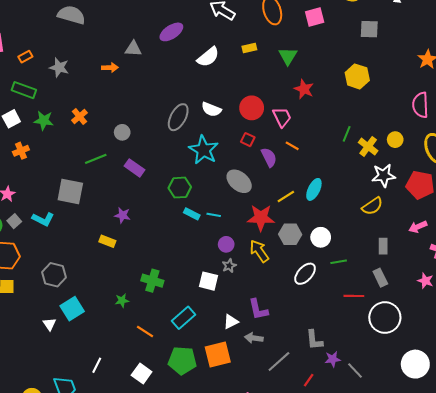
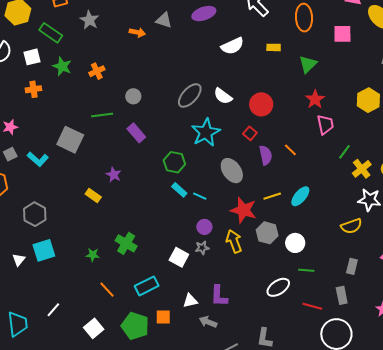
pink trapezoid: (282, 117) -> (325, 125), moved
white ellipse: (305, 274) -> (278, 287), moved
orange square: (218, 354) -> (163, 317), moved, size x0.6

